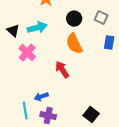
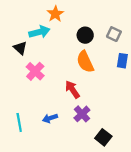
cyan arrow: (37, 28) -> (39, 32), moved
cyan line: (25, 111) -> (19, 122), moved
purple cross: (48, 116) -> (82, 114), moved, turned 35

